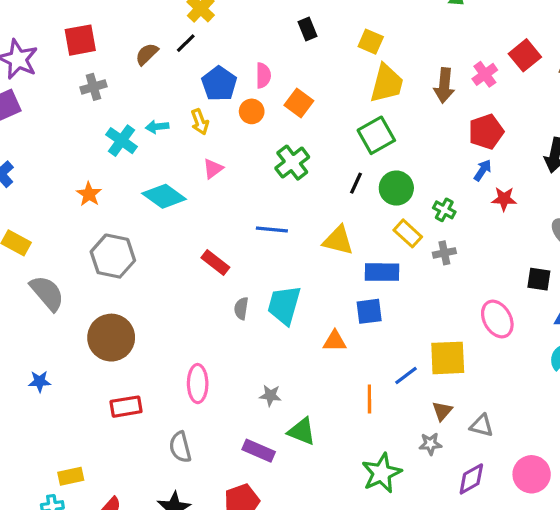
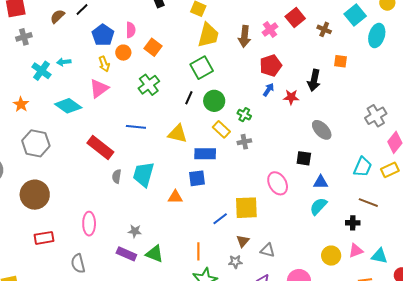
yellow arrow: (200, 122) -> (104, 64), moved
pink triangle: (213, 169) -> (99, 88), size x1.5
red star: (504, 199) -> (291, 97), moved
red rectangle: (215, 263) -> (100, 148), size x1.5
orange line: (369, 399) -> (198, 251), moved
purple rectangle: (259, 451) -> (126, 254), moved

